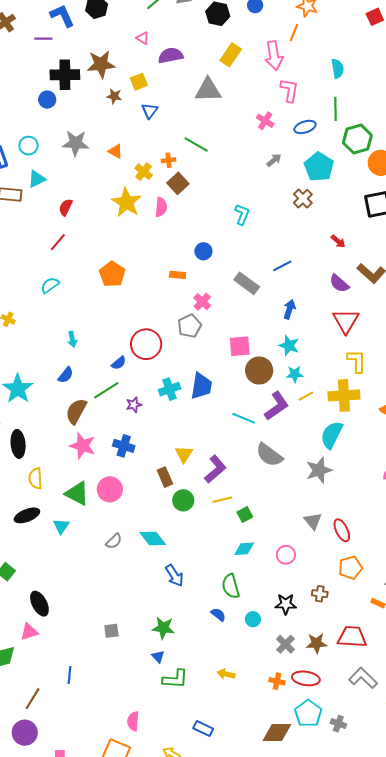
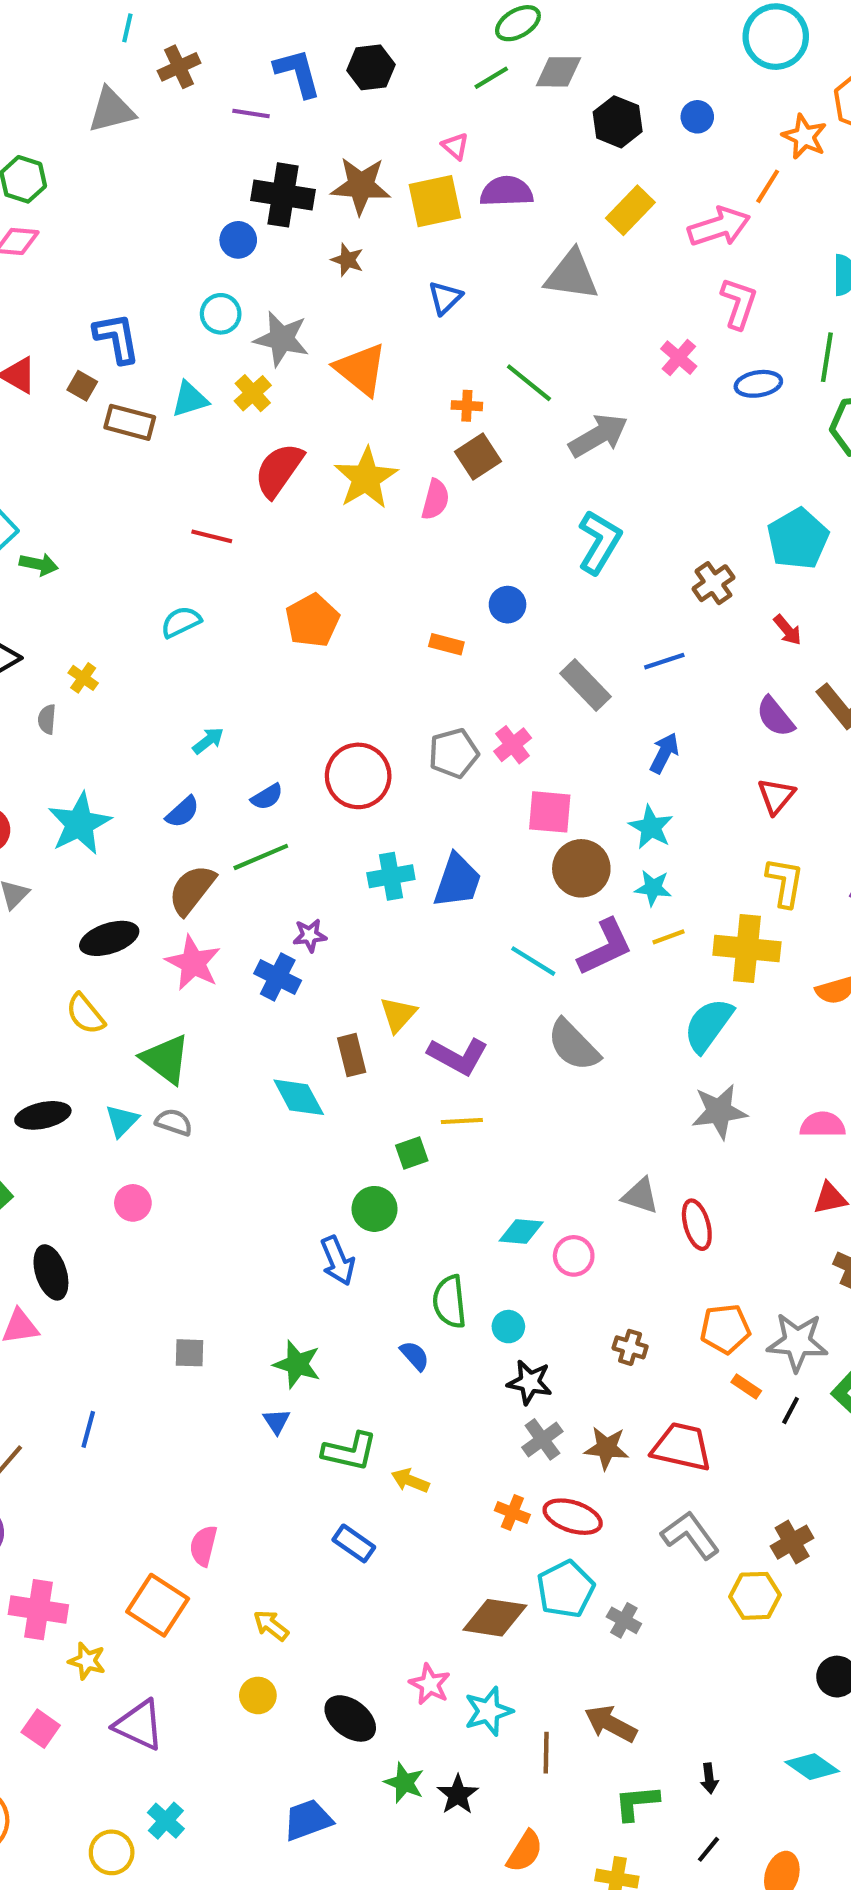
pink arrow: (274, 56) -> (719, 227), turned -108
yellow square: (139, 82) -> (435, 201), moved, size x1.5
brown star: (114, 96) -> (347, 260), moved
cyan circle: (29, 146) -> (221, 314), moved
orange triangle: (115, 151) -> (361, 369), size x1.8
gray arrow: (274, 160) -> (598, 436), moved, size x1.8
cyan pentagon: (319, 167) -> (798, 539), moved
yellow cross: (144, 172) -> (253, 393), moved
brown cross: (303, 199) -> (713, 583), moved
red semicircle: (66, 207) -> (279, 470), moved, size x1.6
cyan L-shape: (242, 214) -> (599, 542), size x1.4
red line: (58, 242) -> (212, 536), turned 54
pink cross: (202, 302) -> (513, 745), moved
red triangle: (346, 321) -> (776, 796), size x0.7
cyan arrow: (72, 339) -> (208, 741), turned -126
blue semicircle: (119, 363) -> (267, 797), moved
purple star: (134, 405) -> (310, 935), moved
black ellipse: (18, 444) -> (109, 938), moved, turned 68
purple L-shape: (215, 469) -> (458, 1056), turned 60
gray star: (319, 470) -> (719, 1111), moved
yellow semicircle: (35, 478) -> (85, 1014), turned -45
pink circle: (110, 489) -> (133, 1203), moved, size x0.7
green circle: (183, 500) -> (375, 1209), moved
black ellipse: (27, 515) -> (43, 1115), moved
green square: (245, 515) -> (412, 1153), moved
gray triangle: (313, 521) -> (640, 1196), turned -42
cyan diamond: (153, 538) -> (299, 1097), moved
gray semicircle: (114, 541) -> (174, 1122), moved, turned -126
cyan diamond: (244, 549) -> (521, 1231), moved
orange pentagon: (350, 568) -> (725, 1329), moved
black star: (286, 604) -> (530, 1382), moved
cyan circle: (253, 619) -> (508, 1327), moved
green L-shape: (175, 679) -> (350, 1451), moved
blue rectangle: (203, 729) -> (354, 1543), moved

